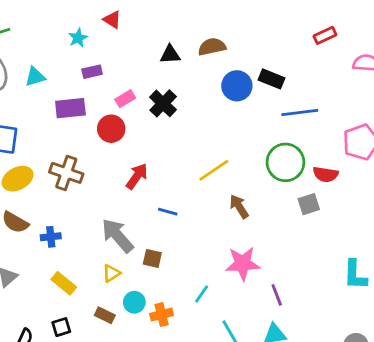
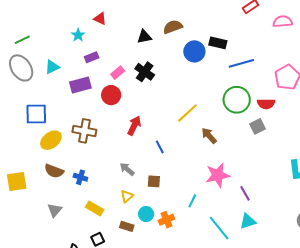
blue line: (168, 212) -> (160, 147), turned 56
gray arrow: (117, 236) -> (127, 169), size x0.6
blue cross: (51, 237) -> (80, 177), turned 32

